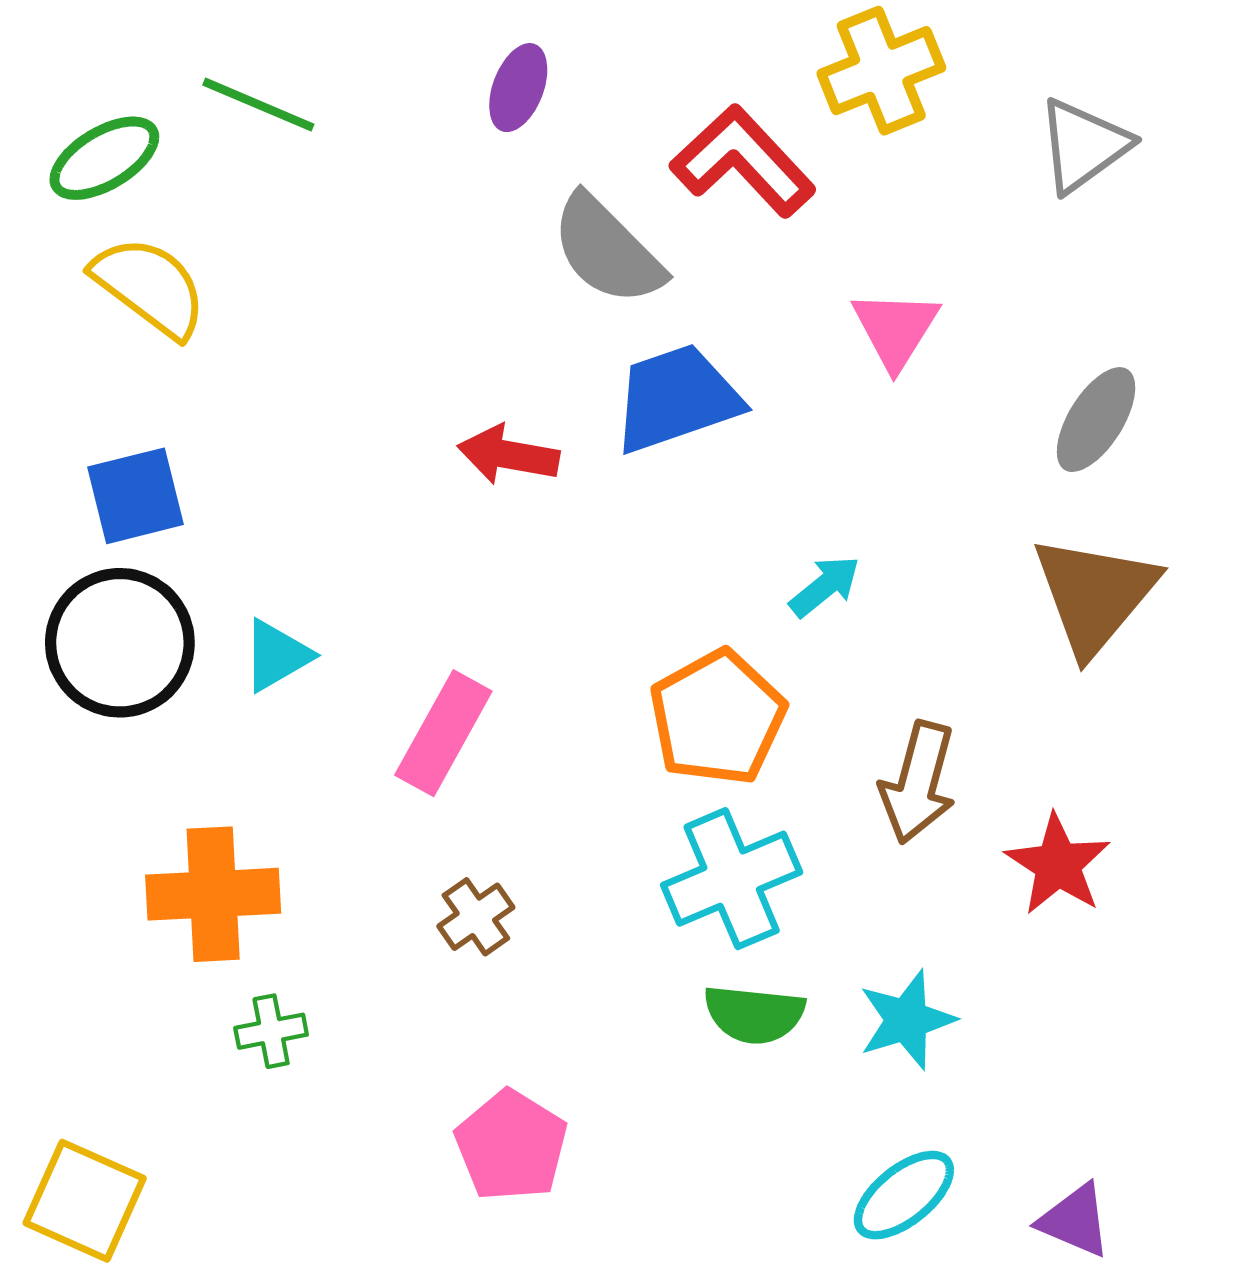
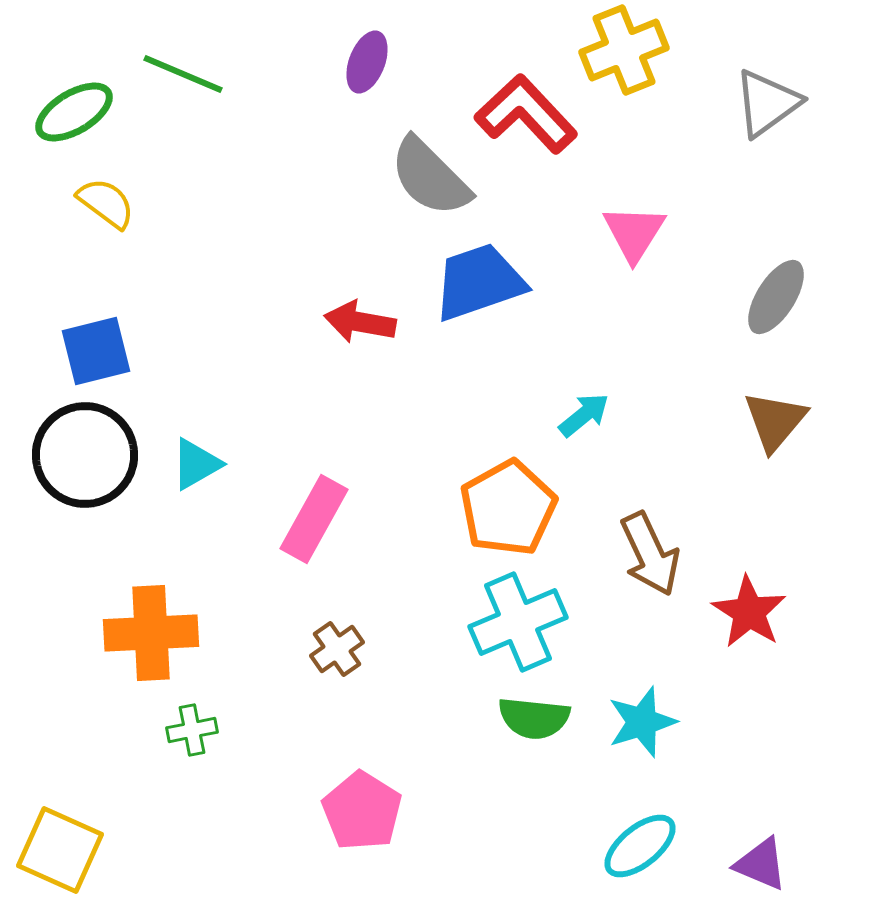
yellow semicircle: (150, 287) -> (106, 203), size x0.7
brown triangle: (1095, 595) -> (775, 421), size x0.7
brown arrow: (918, 783) -> (650, 554), turned -40

